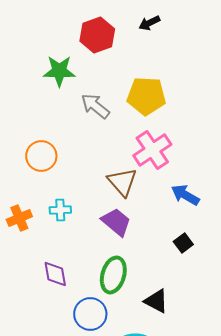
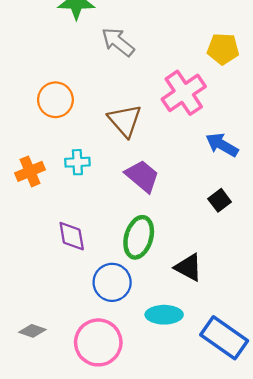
yellow pentagon: (146, 96) -> (223, 49), moved, size x0.7
brown triangle: (122, 182) -> (125, 121), moved

